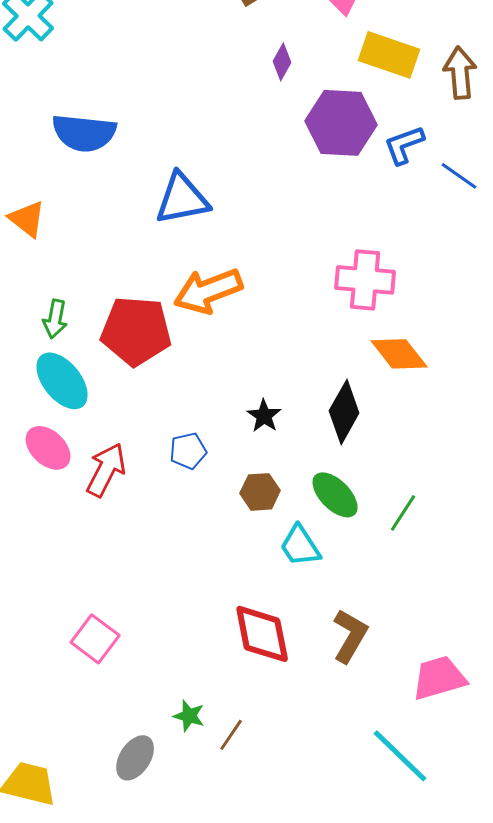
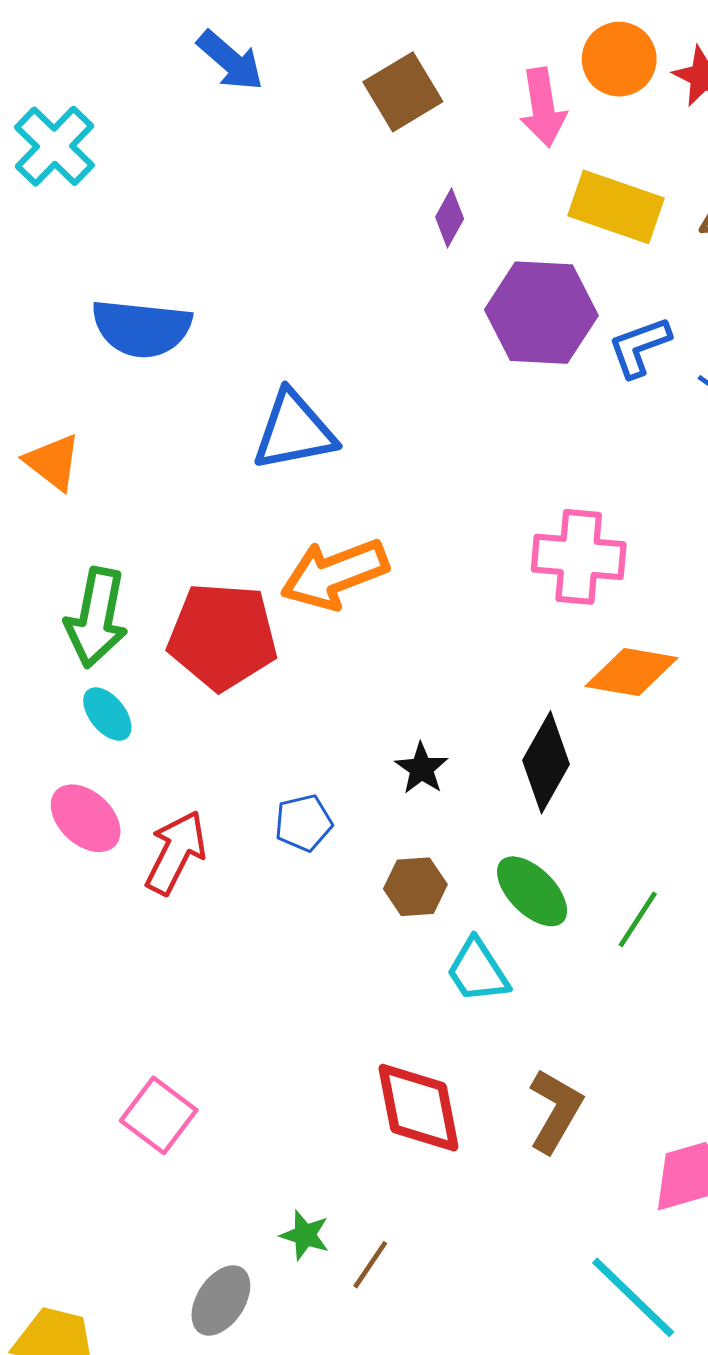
green arrow: (55, 319) -> (96, 618), size x1.6
orange diamond: (399, 354) -> (632, 672), turned -42
cyan ellipse: (62, 381) -> (107, 714), size x0.6

